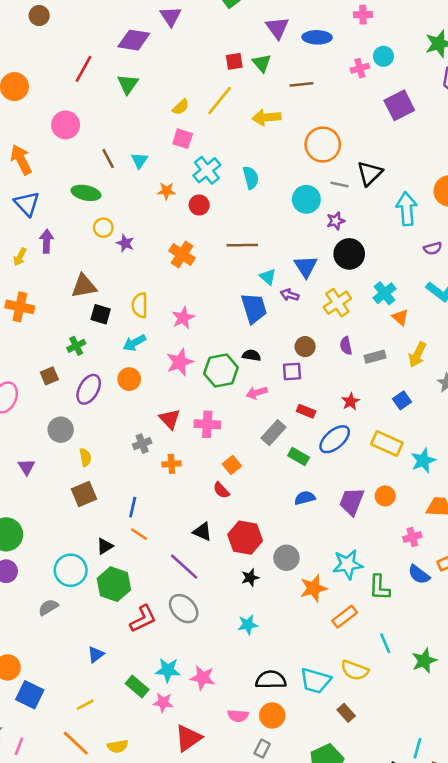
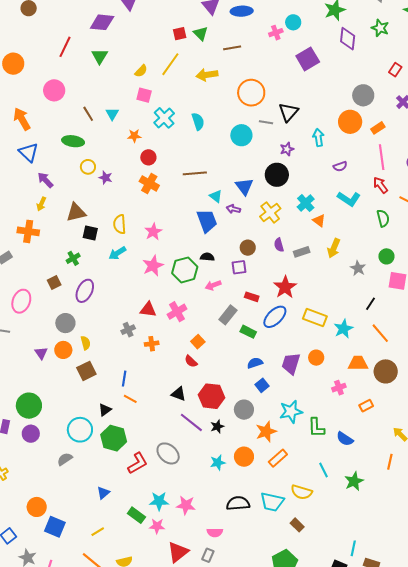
red circle: (199, 205) -> (148, 157), moved
cyan arrow: (407, 209) -> (318, 137), size x0.7
purple star: (336, 221) -> (287, 149), moved
purple arrow: (47, 241) -> (45, 180), turned -42
yellow arrow: (20, 257) -> (41, 204), moved
orange circle: (129, 379) -> (63, 350), moved
blue square: (402, 400) -> (262, 385), moved
red star: (351, 401) -> (285, 287), size x1.6
red triangle: (170, 419) -> (148, 309), turned -36
pink cross: (207, 424) -> (177, 312), turned -30
purple line: (184, 567) -> (191, 422), moved
blue semicircle: (419, 575) -> (345, 439), moved
orange rectangle: (345, 617) -> (278, 458), moved
orange circle: (272, 715) -> (244, 457), moved
gray rectangle: (262, 749) -> (208, 555), moved

